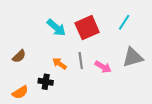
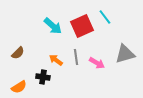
cyan line: (124, 22) -> (105, 17), moved, turned -70

